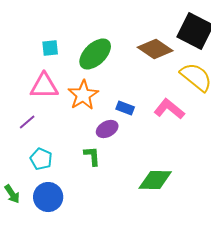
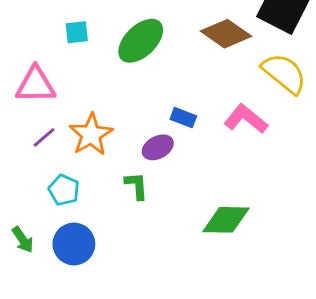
pink triangle: (44, 86) -> (36, 85), moved
orange star: (83, 95) -> (91, 135), moved

